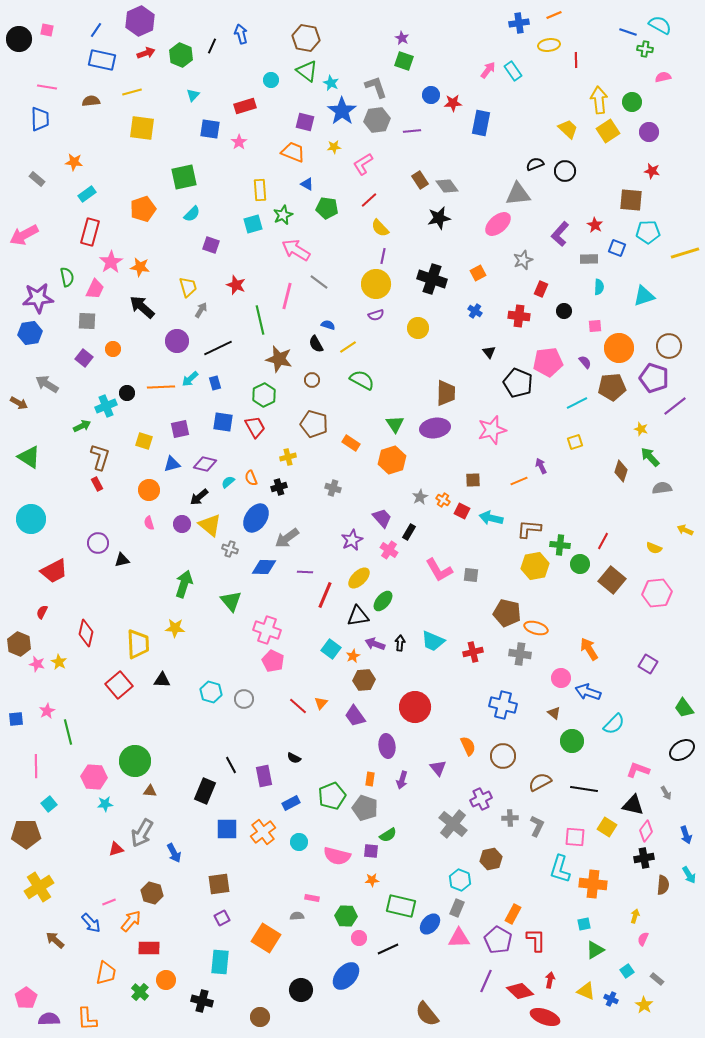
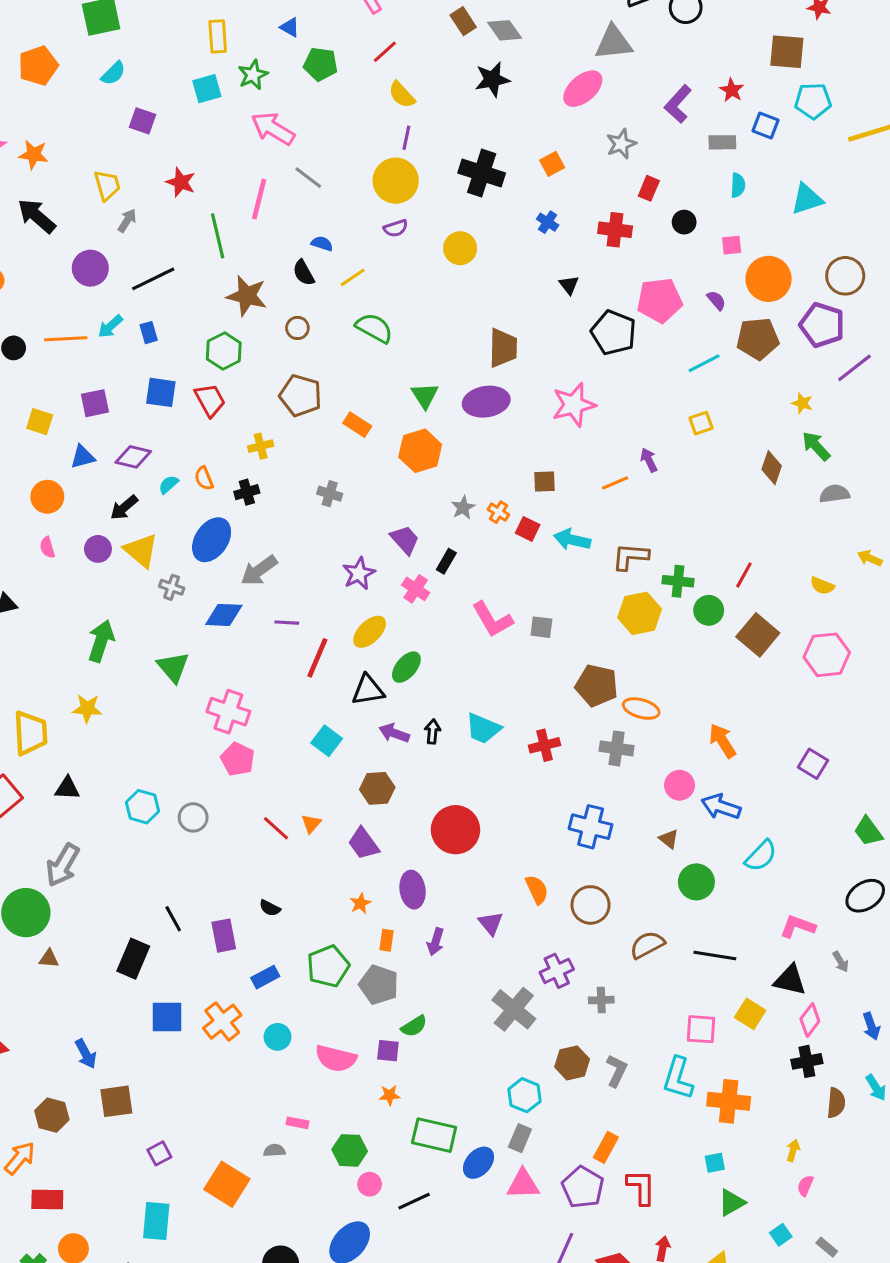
orange star: (353, 656) -> (360, 903), moved
gray L-shape: (537, 826) -> (617, 1071), moved
gray arrow: (142, 833) -> (63, 865), moved
brown square: (219, 884) -> (116, 1101), moved

